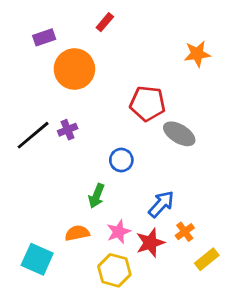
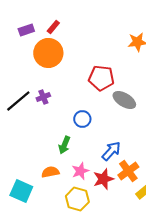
red rectangle: (105, 22) -> (53, 27), moved
orange cross: (185, 232) -> (128, 171), size x1.5

